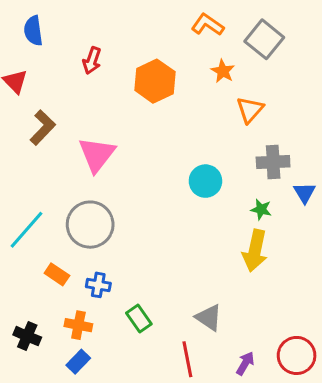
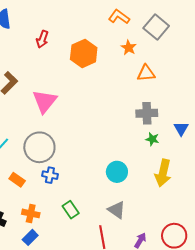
orange triangle: (250, 110) -> (146, 73), turned 42
gray cross: (273, 162) -> (147, 113), moved
cyan circle: (205, 181) -> (117, 172), moved
yellow arrow: (255, 251) -> (163, 173), moved
blue cross: (98, 285) -> (50, 175), moved

